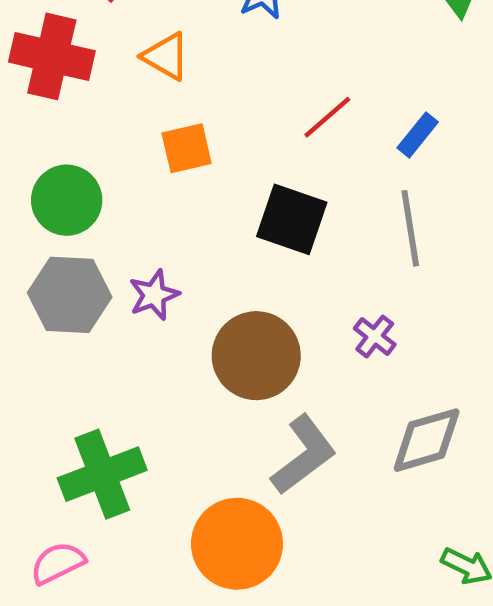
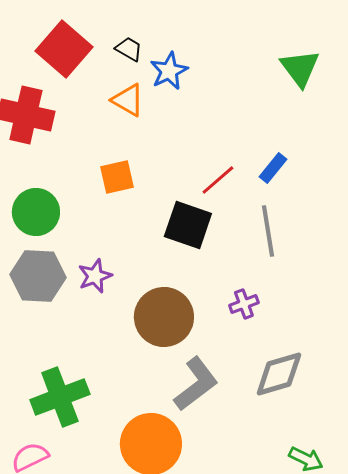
orange triangle: (166, 56) -> (128, 100), moved
red line: (327, 117) -> (218, 180), moved
purple cross: (375, 336) -> (244, 304), turned 32

